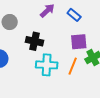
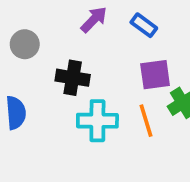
orange line: (73, 66) -> (146, 121), turned -36

